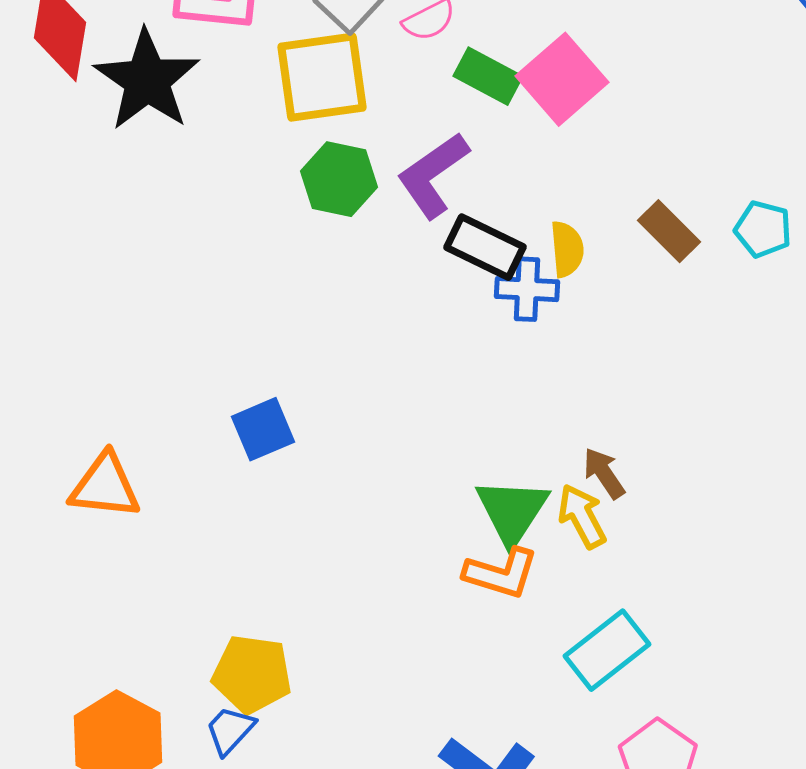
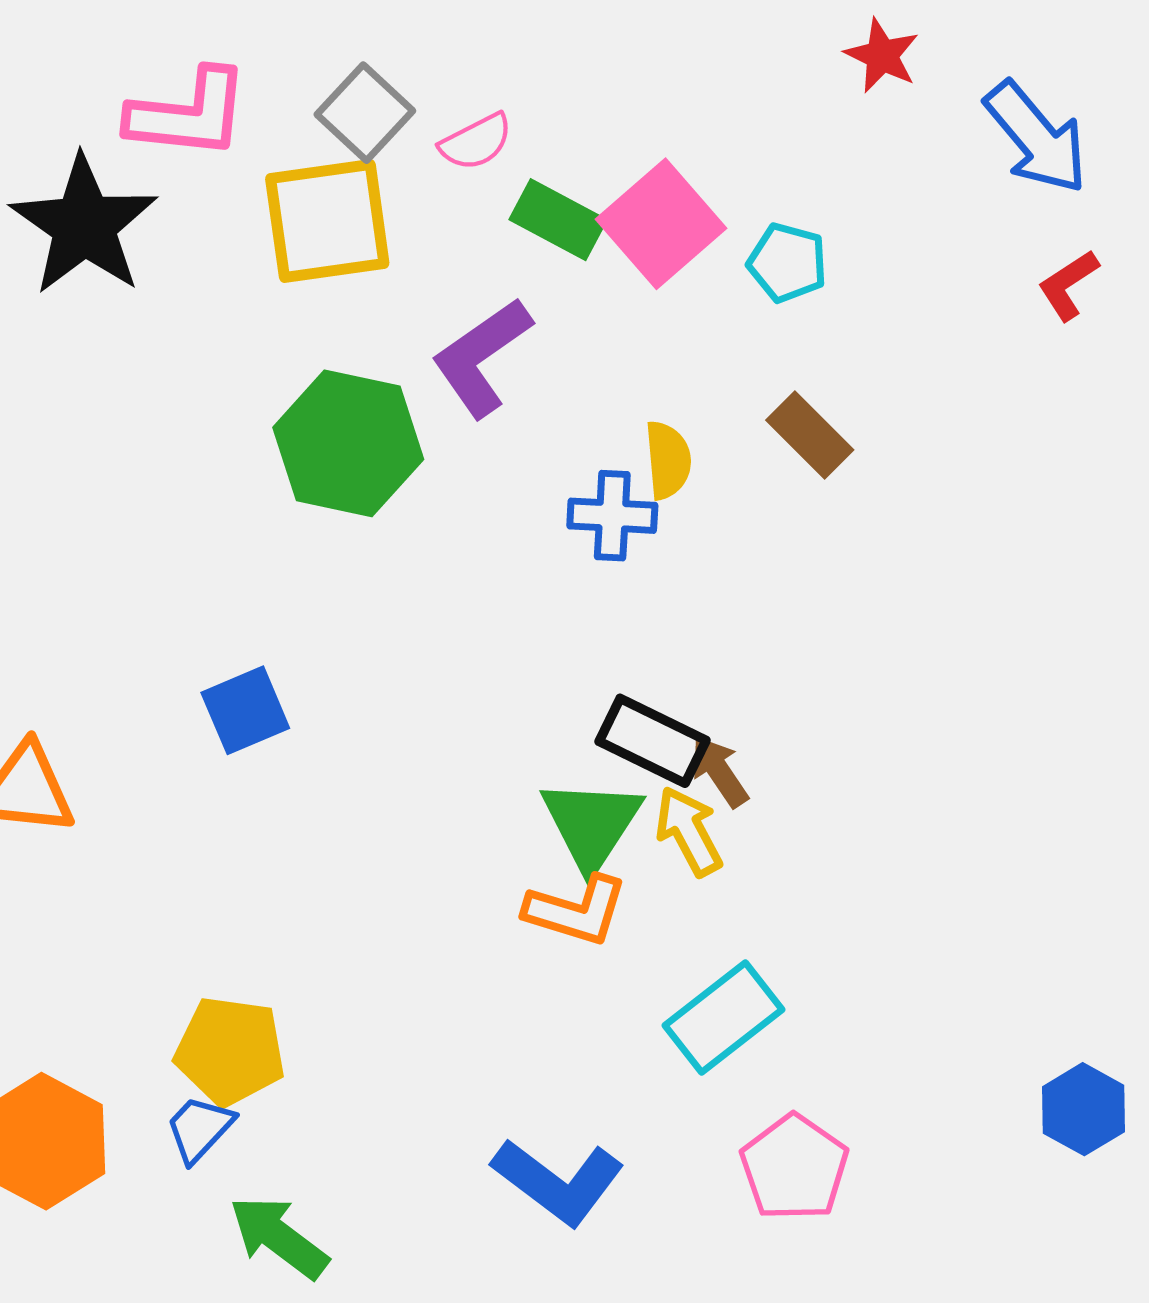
green hexagon: (339, 179) -> (348, 443), moved, size x1.4
cyan pentagon: (763, 229) -> (787, 263), moved
black rectangle: (485, 247) -> (653, 741), moved

